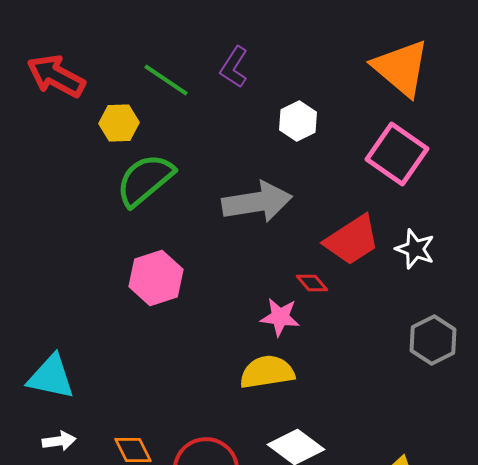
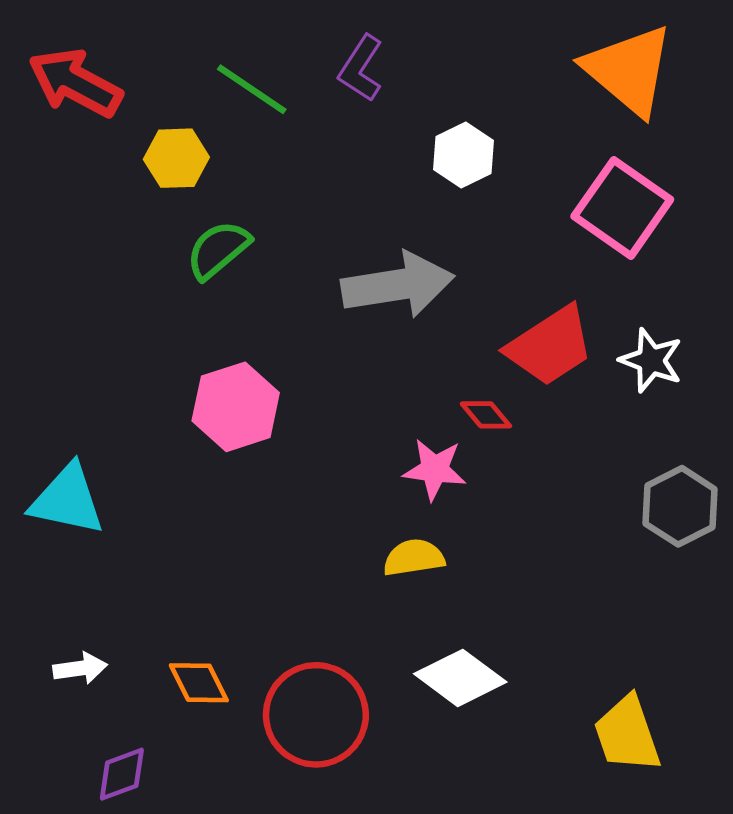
green semicircle: (145, 180) -> (218, 250), size x0.7
yellow semicircle: (267, 372) -> (414, 558), size x0.7
cyan triangle: (51, 377) -> (67, 500), moved

